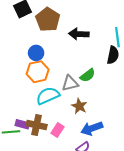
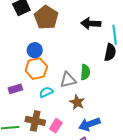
black arrow: (79, 34) -> (91, 23), moved
green semicircle: (88, 75) -> (85, 72), turned -49
cyan semicircle: (48, 96) -> (46, 92), size x0.6
purple rectangle: (22, 124) -> (15, 89), moved, turned -32

